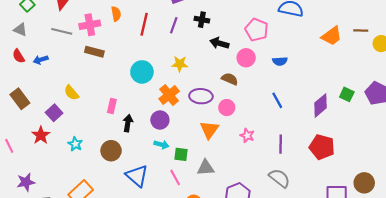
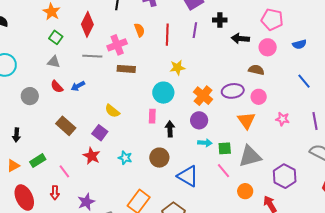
yellow star: (180, 64) -> (177, 68), moved
cyan circle: (142, 72) -> (163, 93), moved
gray triangle: (206, 168) -> (250, 156), size x1.4

